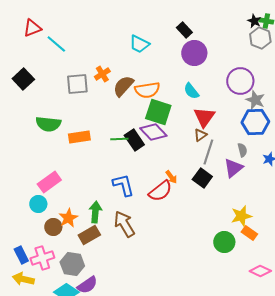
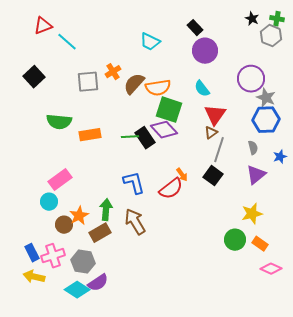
black star: (254, 21) -> (252, 19), moved
purple triangle: (233, 168) -> (256, 175), moved
orange rectangle: (249, 233) -> (260, 244), moved

